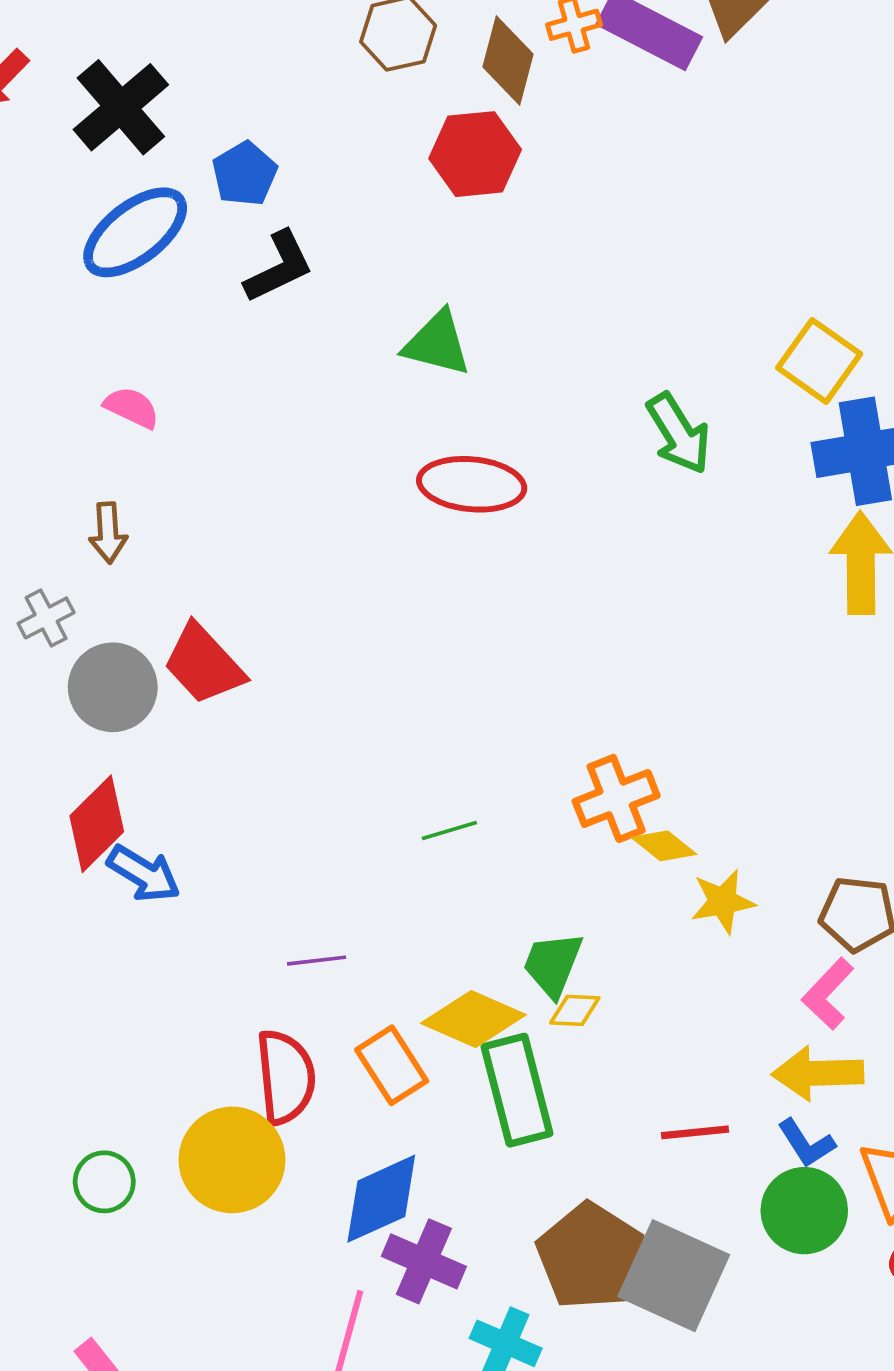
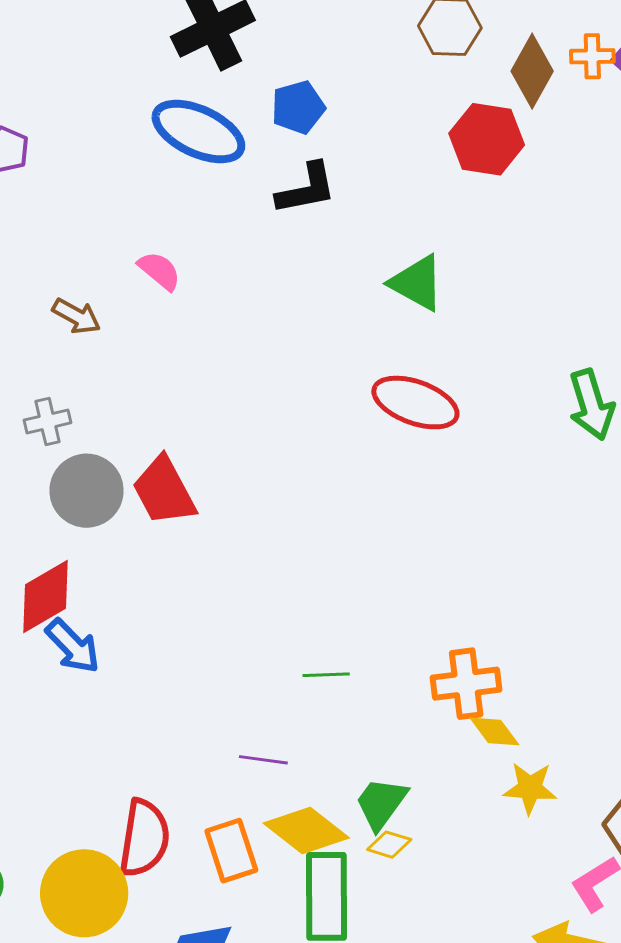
blue ellipse: (135, 232) -> (198, 131), turned 48
brown arrow: (108, 533) -> (76, 316), moved, turned -72
purple line: (317, 961) -> (263, 760), moved

